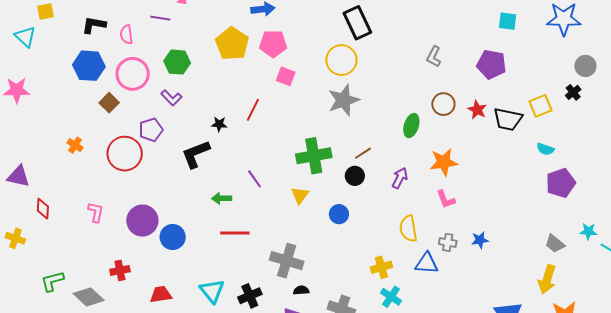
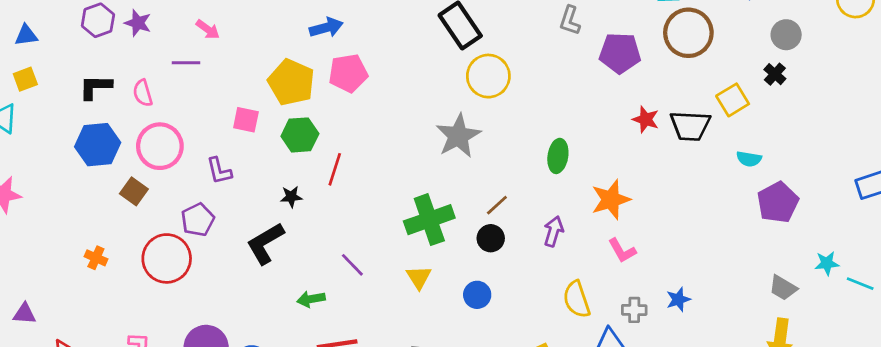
gray L-shape: (434, 57) -> (570, 20), moved
yellow circle: (341, 60) -> (488, 76), moved
green hexagon: (177, 62) -> (300, 135), moved
purple pentagon: (491, 64) -> (620, 53), moved
pink square: (286, 76) -> (246, 120), moved
purple L-shape: (171, 98) -> (219, 171), turned 40
brown circle: (443, 104) -> (688, 33), moved, size x1.5
purple triangle: (18, 176) -> (24, 314), size x0.7

